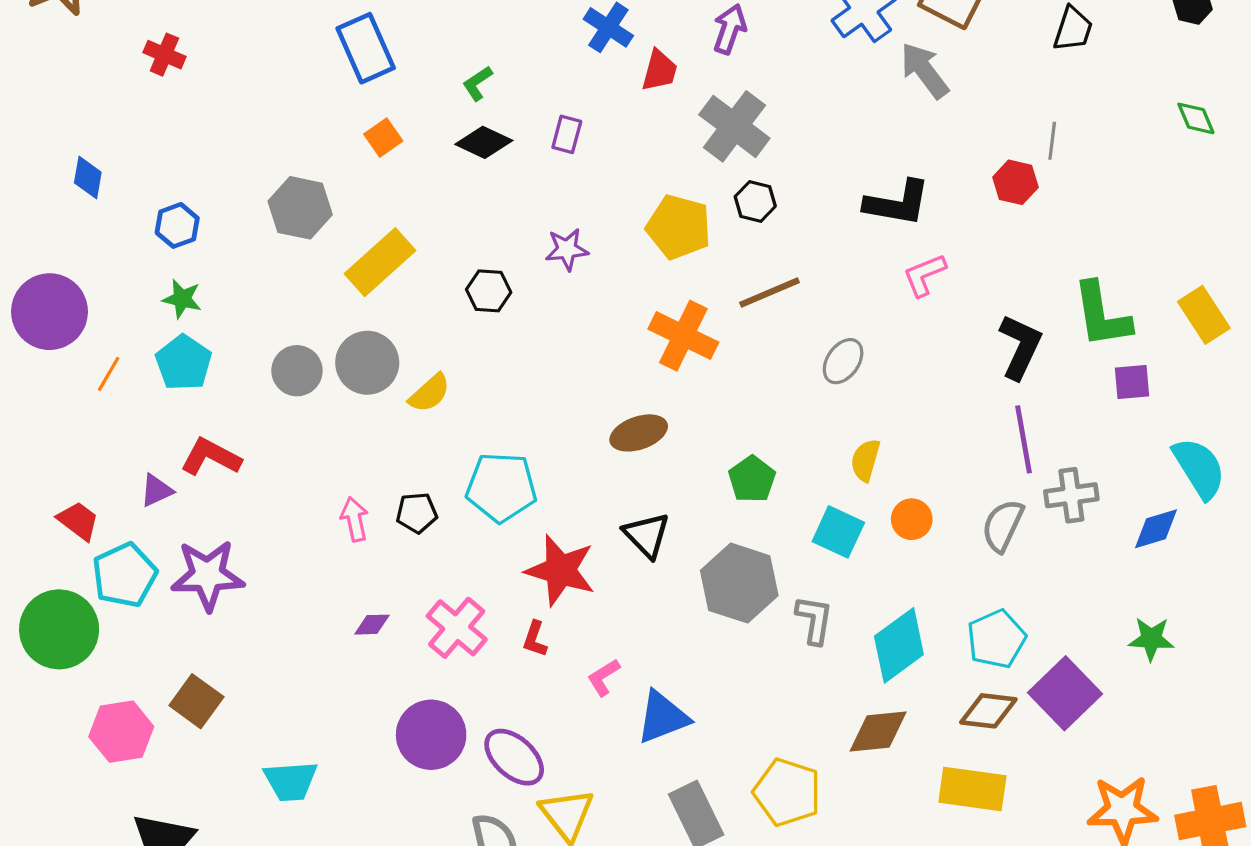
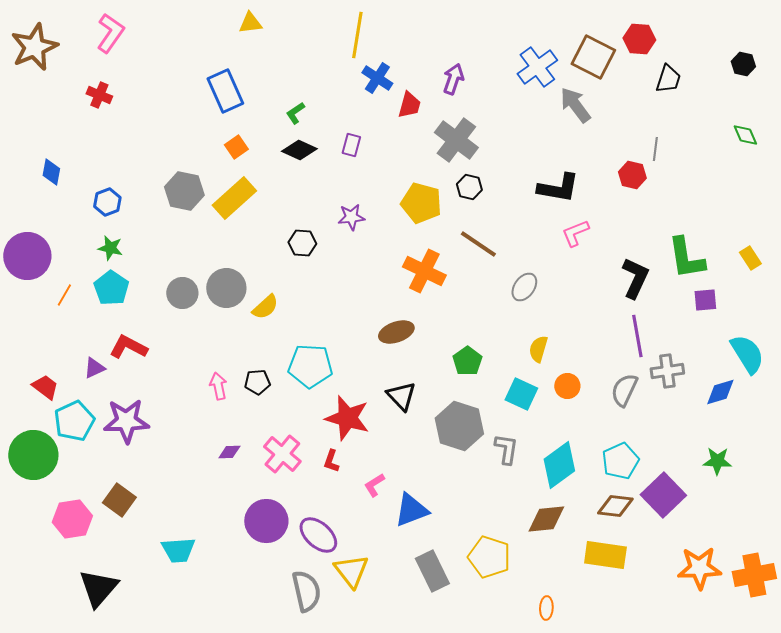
yellow rectangle: (380, 262) -> (234, 198), moved
brown line: (770, 292) -> (478, 244), turned 57
yellow rectangle: (1204, 315) -> (750, 258), size x0.7

